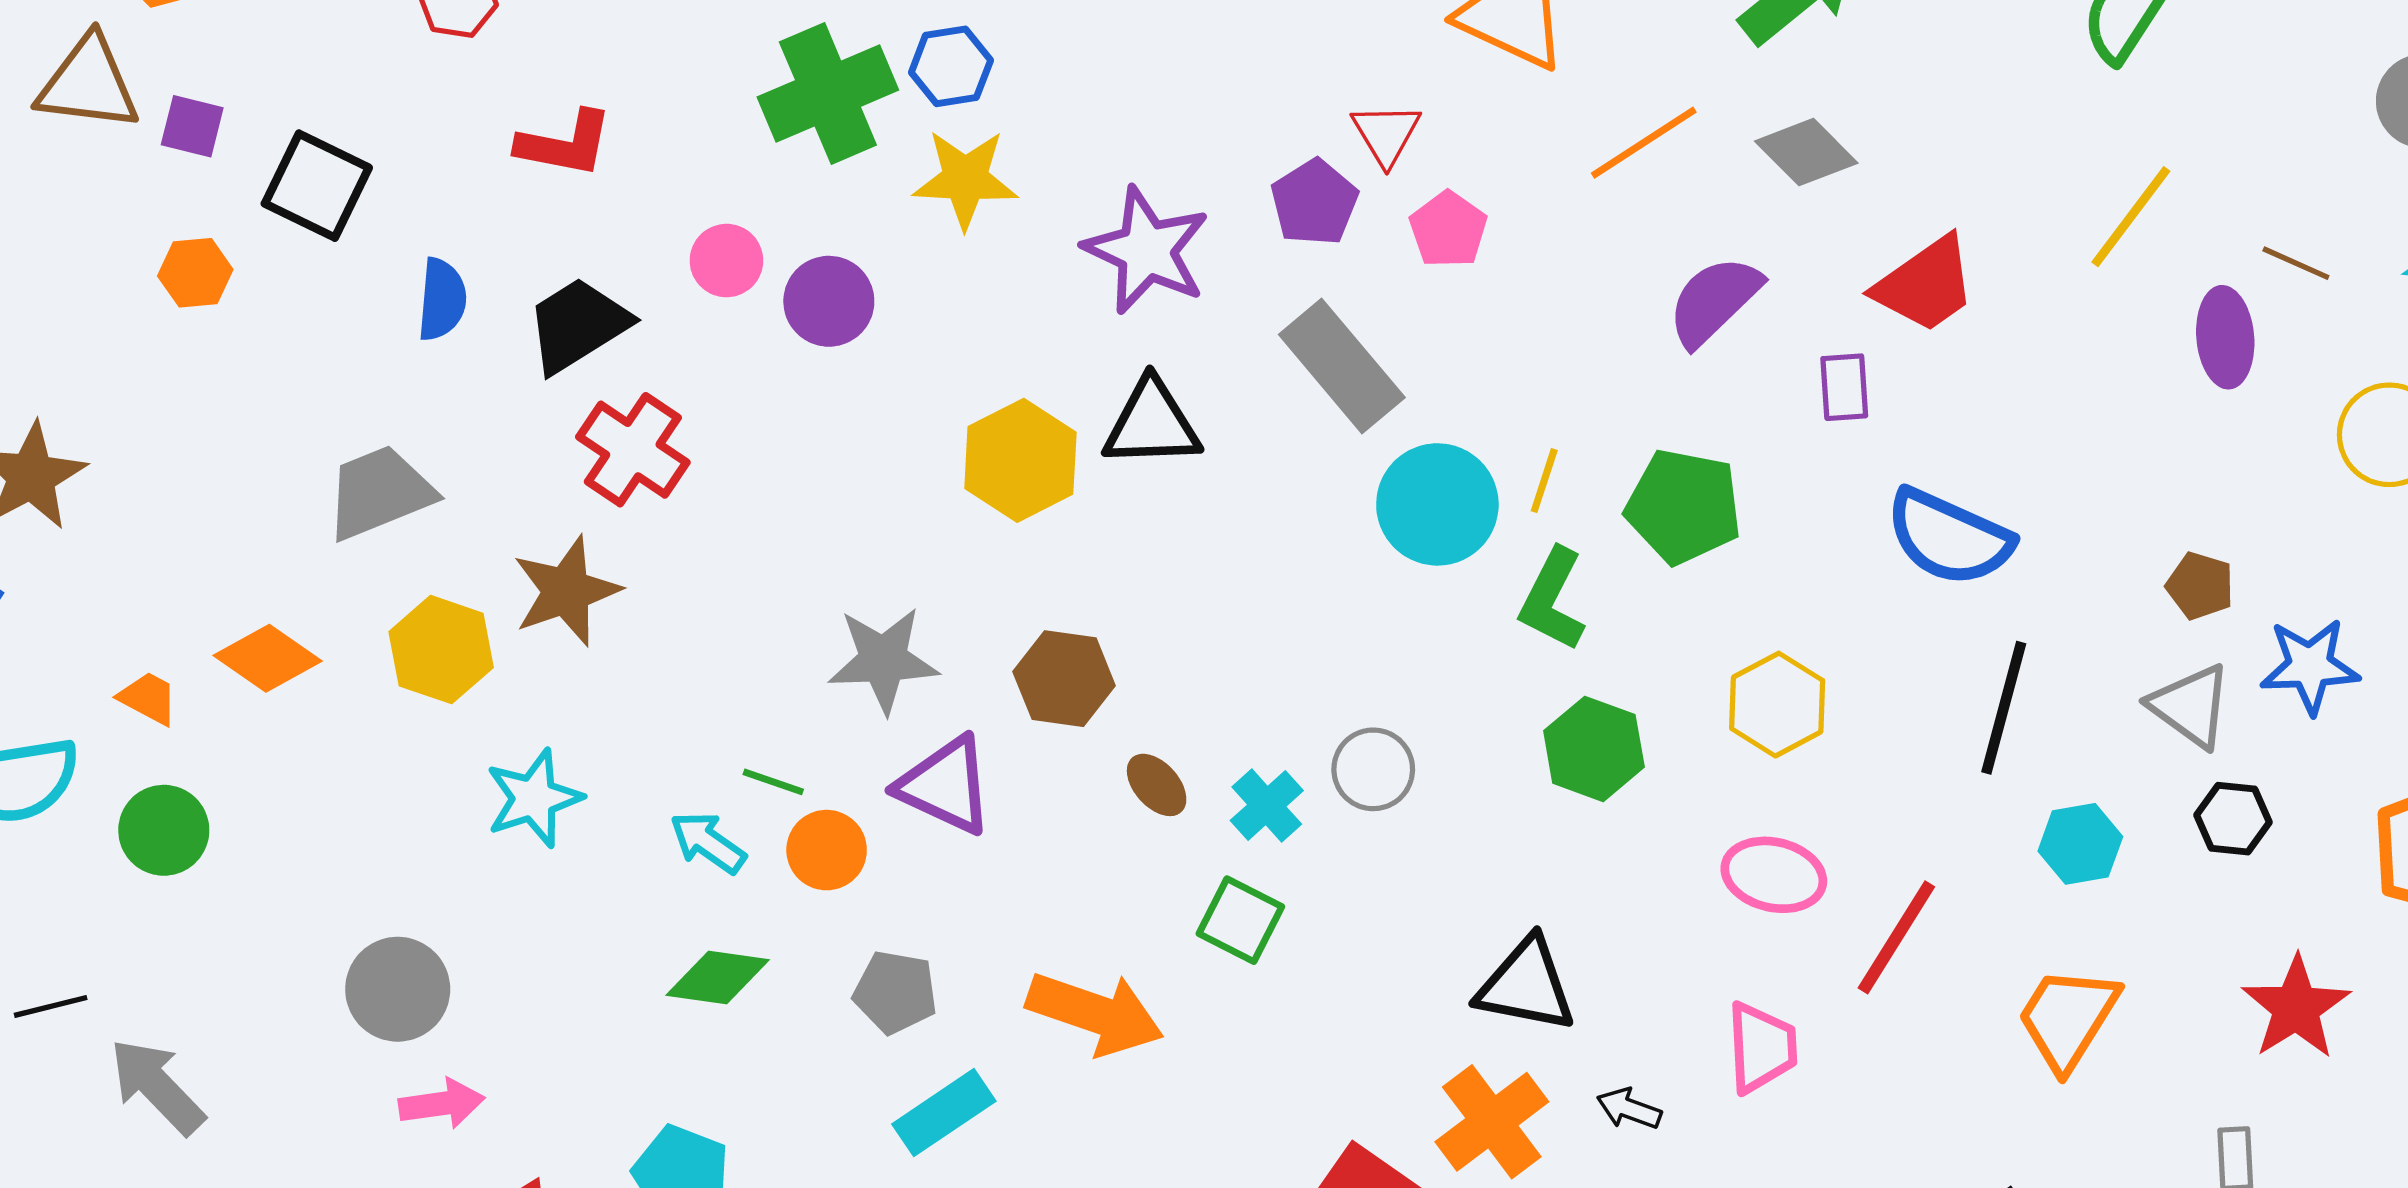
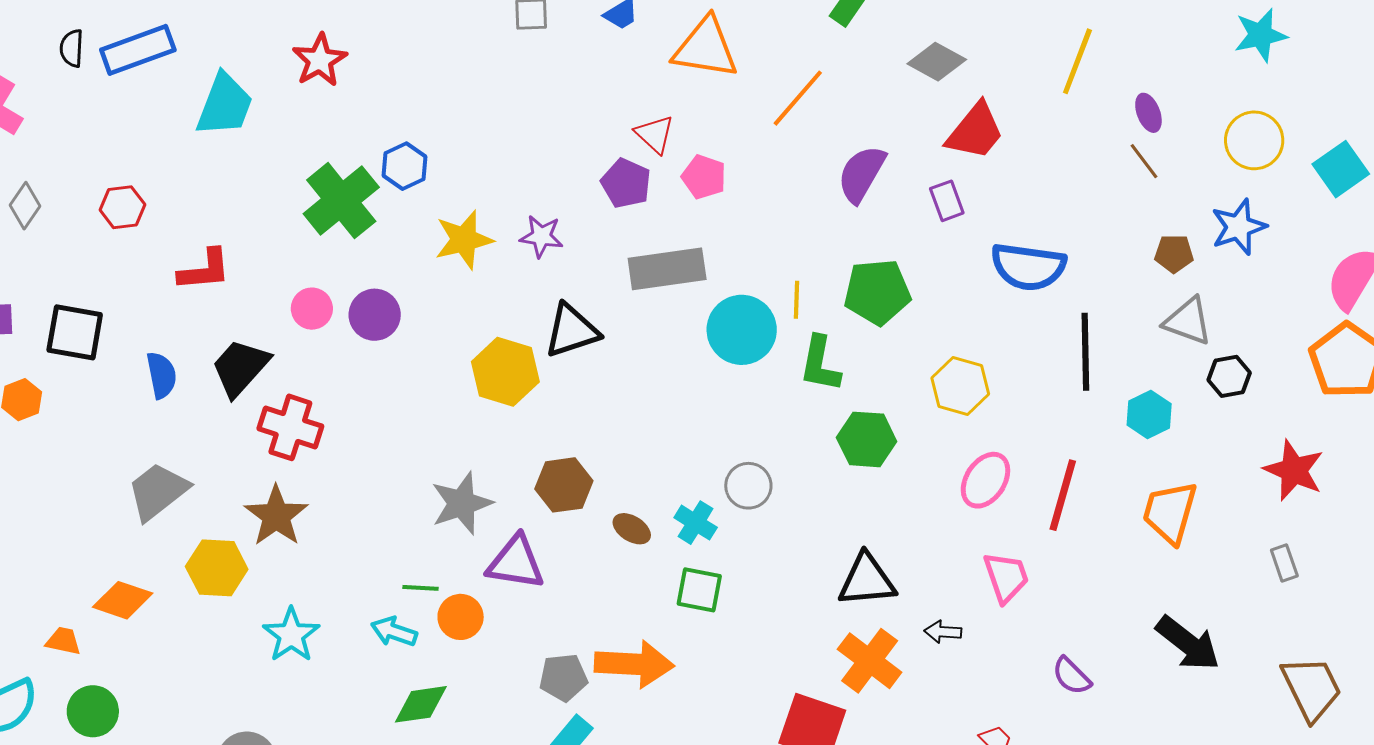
gray diamond: (1806, 152) -> (937, 62), moved
yellow star: (965, 179) -> (464, 240), moved
purple star: (1147, 251) -> (541, 236), size x0.6
brown line: (2296, 263) -> (1144, 161), moved, turned 45
purple ellipse: (2225, 337) -> (1148, 113), size x0.7
gray rectangle: (1342, 366) -> (667, 269), turned -42
blue star: (2310, 666) -> (1239, 227), moved
pink ellipse: (1774, 875) -> (985, 480), turned -54
gray pentagon: (895, 992) -> (563, 677), moved

